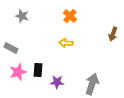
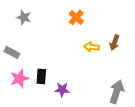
brown arrow: (113, 34) -> (114, 43), moved
yellow arrow: (66, 43) -> (92, 47), moved
gray arrow: (92, 84) -> (117, 92), moved

